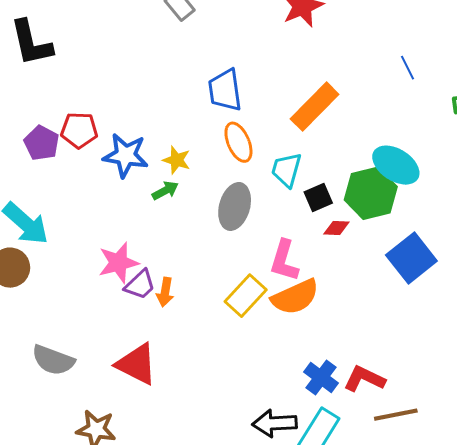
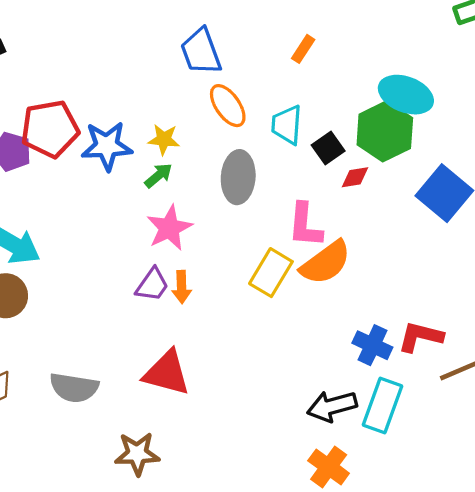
orange rectangle: (315, 107) -> (303, 49), size x0.5
red pentagon: (79, 130) -> (50, 129), size x1.4
pink star: (118, 263) -> (169, 228), moved

